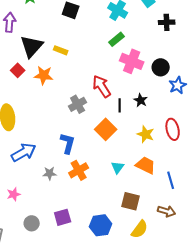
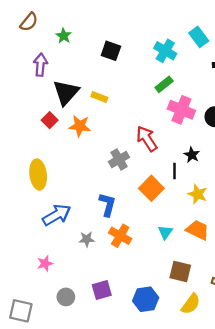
black line: (120, 105) -> (174, 171), moved
orange cross: (79, 170) -> (120, 236), turned -30

